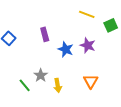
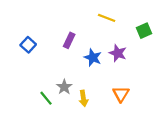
yellow line: (87, 14) -> (107, 18), moved
purple rectangle: (45, 34) -> (69, 40), turned 40

